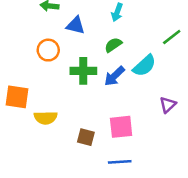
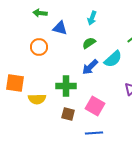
green cross: (83, 71) -> (66, 86), moved
pink square: (121, 127) -> (95, 106), turned 36

